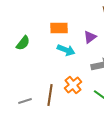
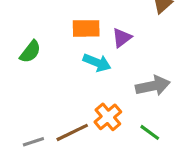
purple triangle: (90, 37) -> (122, 38), moved
brown line: (50, 95) -> (72, 132), turned 55

